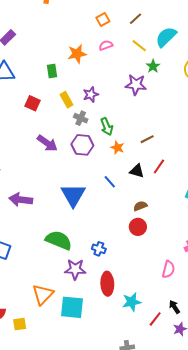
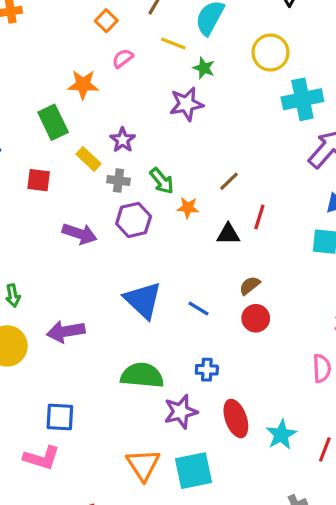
orange star: (77, 54) -> (83, 85), turned 30
green rectangle: (52, 71) -> (53, 122), size x1.5
blue line: (110, 182) -> (198, 309), moved

